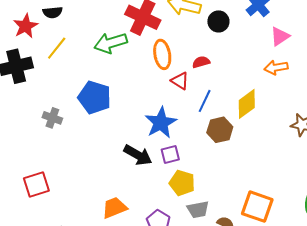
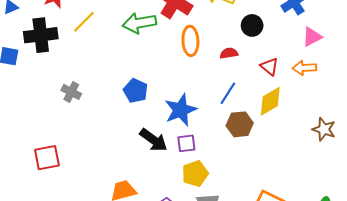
black circle: (218, 21) -> (252, 25), moved
red triangle: (180, 81) -> (270, 67), moved
blue pentagon: (95, 97) -> (136, 91), moved, size x0.7
yellow pentagon: (182, 183) -> (195, 174), turned 30

